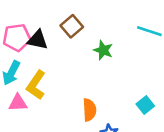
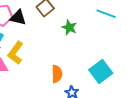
cyan square: (145, 105) -> (101, 72), size x1.6

